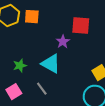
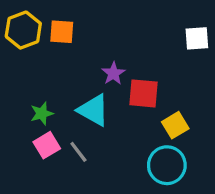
red square: (81, 26) -> (143, 93), moved
pink square: (14, 92) -> (47, 145), moved

